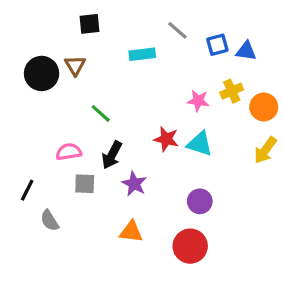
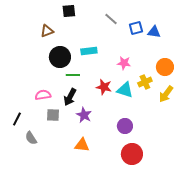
black square: (89, 24) -> (69, 11), moved
cyan rectangle: (142, 54) -> (89, 51), moved
brown triangle: (75, 65) -> (47, 31), moved, turned 40
black circle: (42, 73) -> (60, 57), moved
yellow cross: (232, 91) -> (145, 82), moved
green line: (101, 113) -> (73, 75), moved, turned -40
red circle: (190, 246) -> (132, 154), moved

